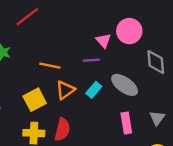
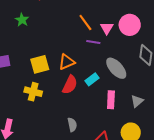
orange line: (50, 66) -> (85, 22), moved, turned 30
cyan rectangle: (94, 90) -> (92, 79), moved
red semicircle: (62, 129) -> (70, 85), moved

